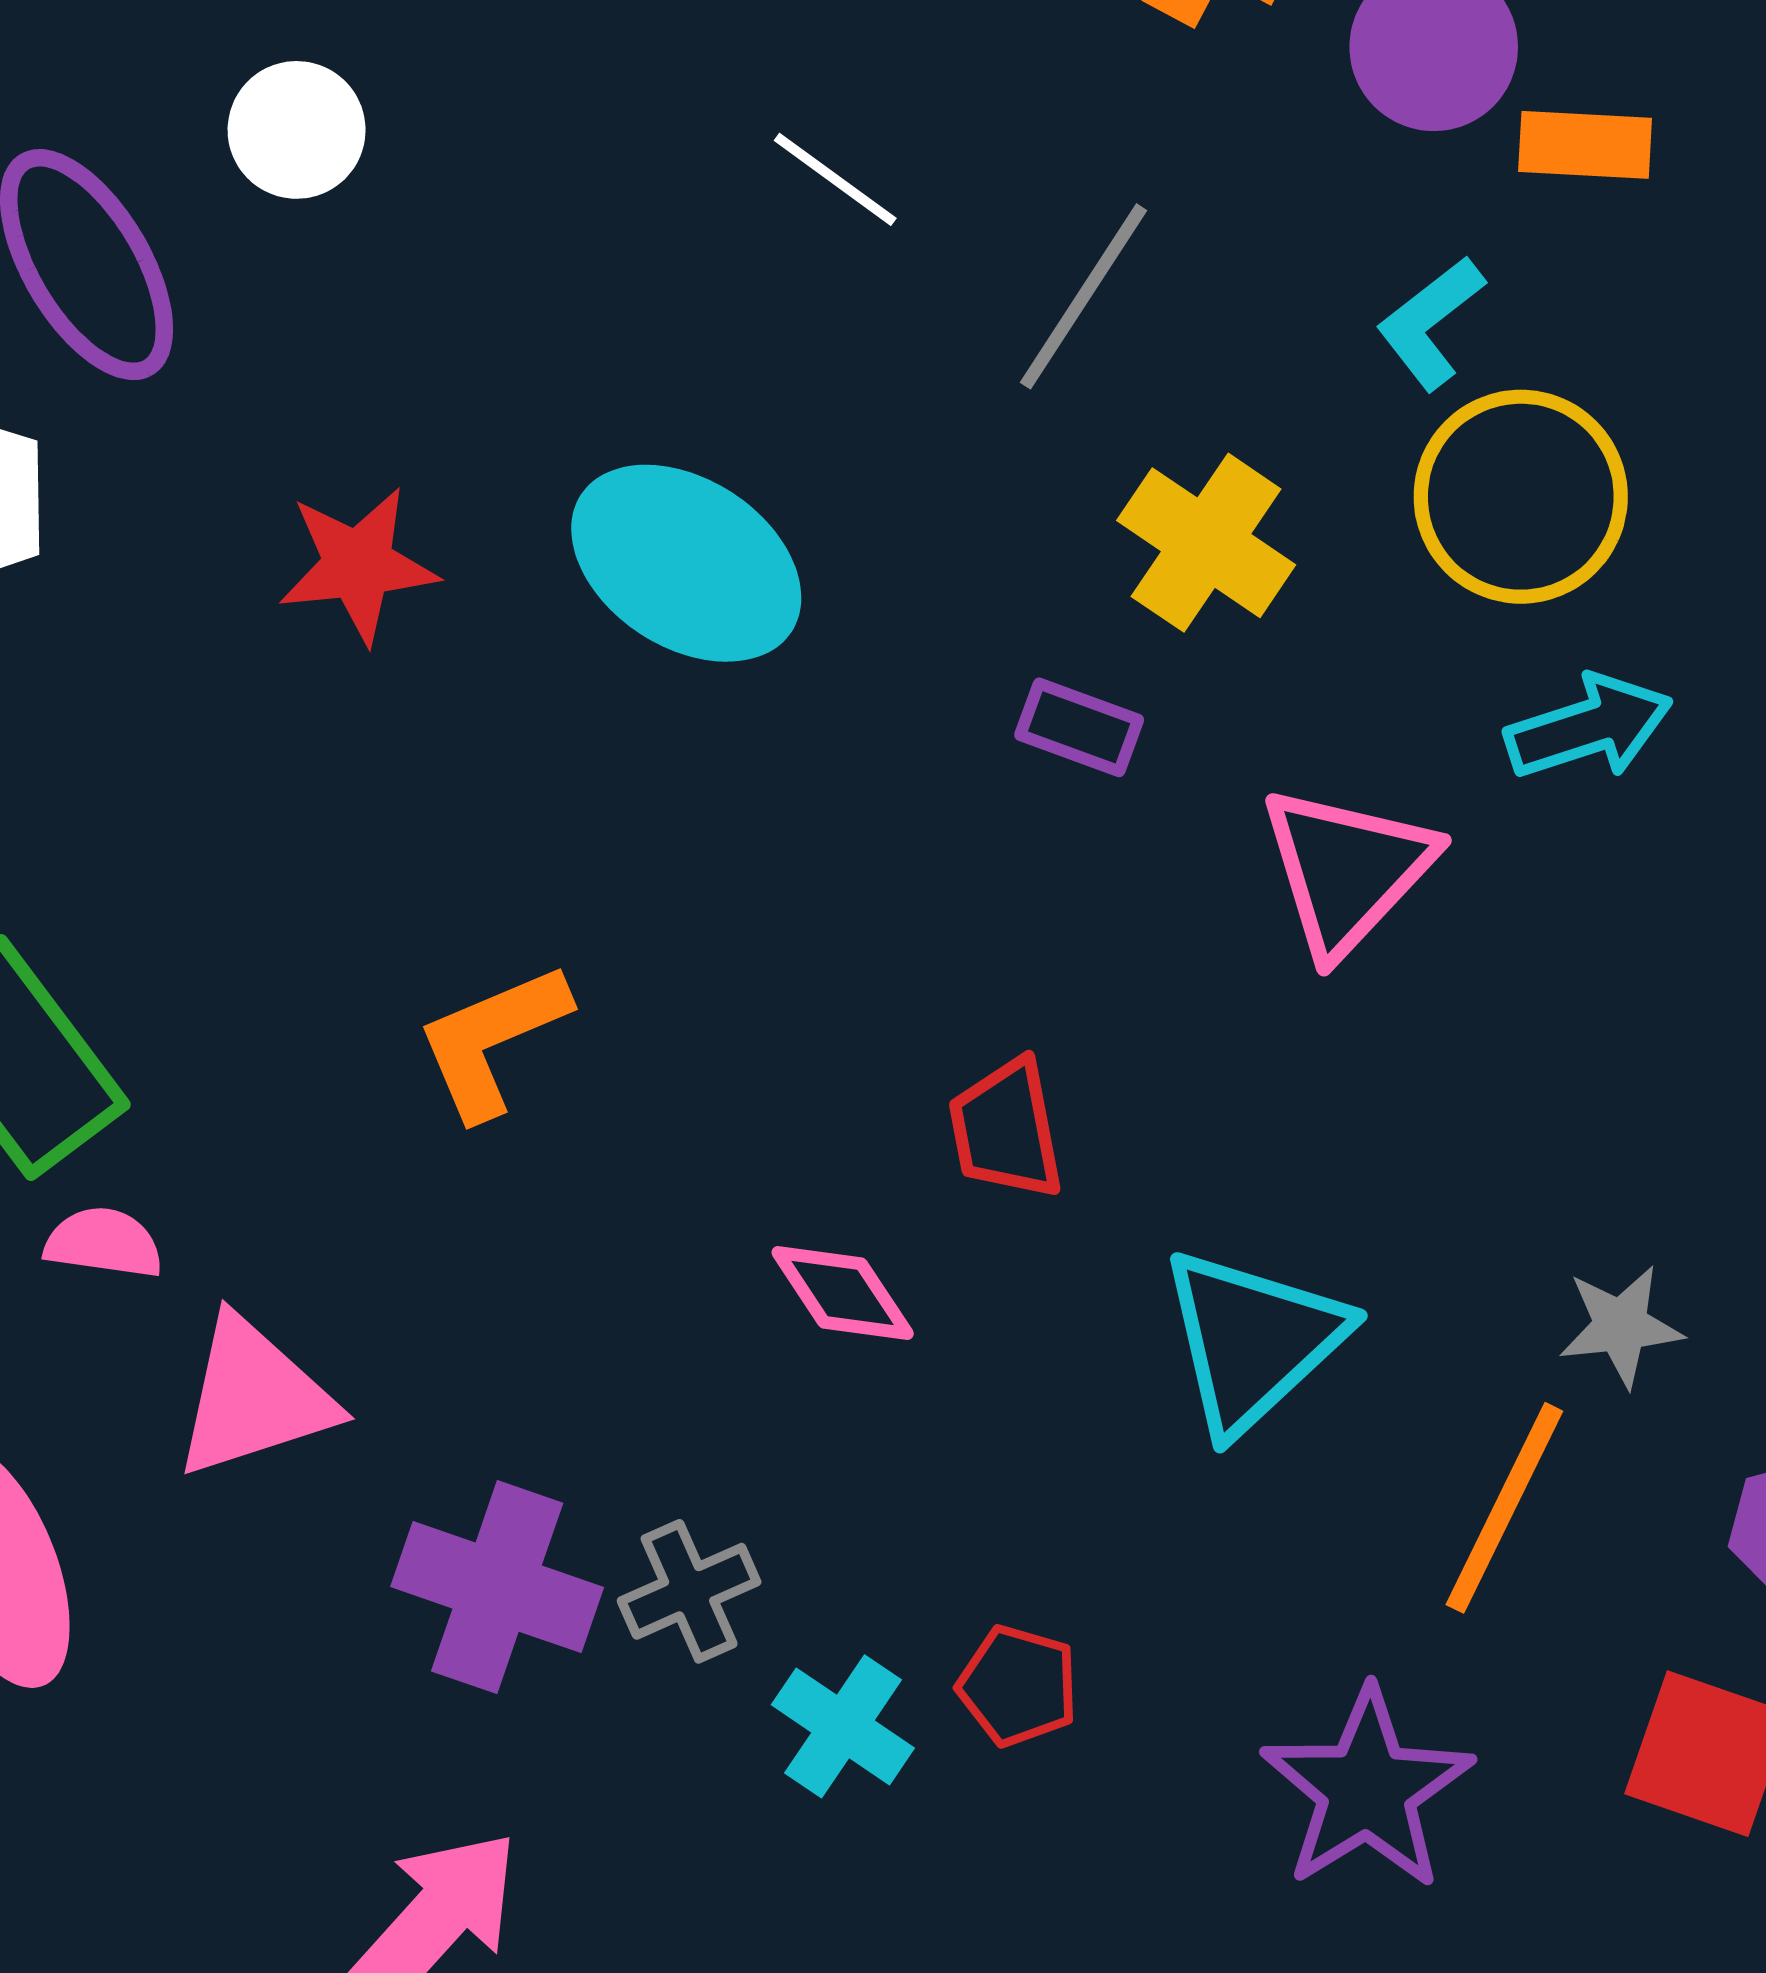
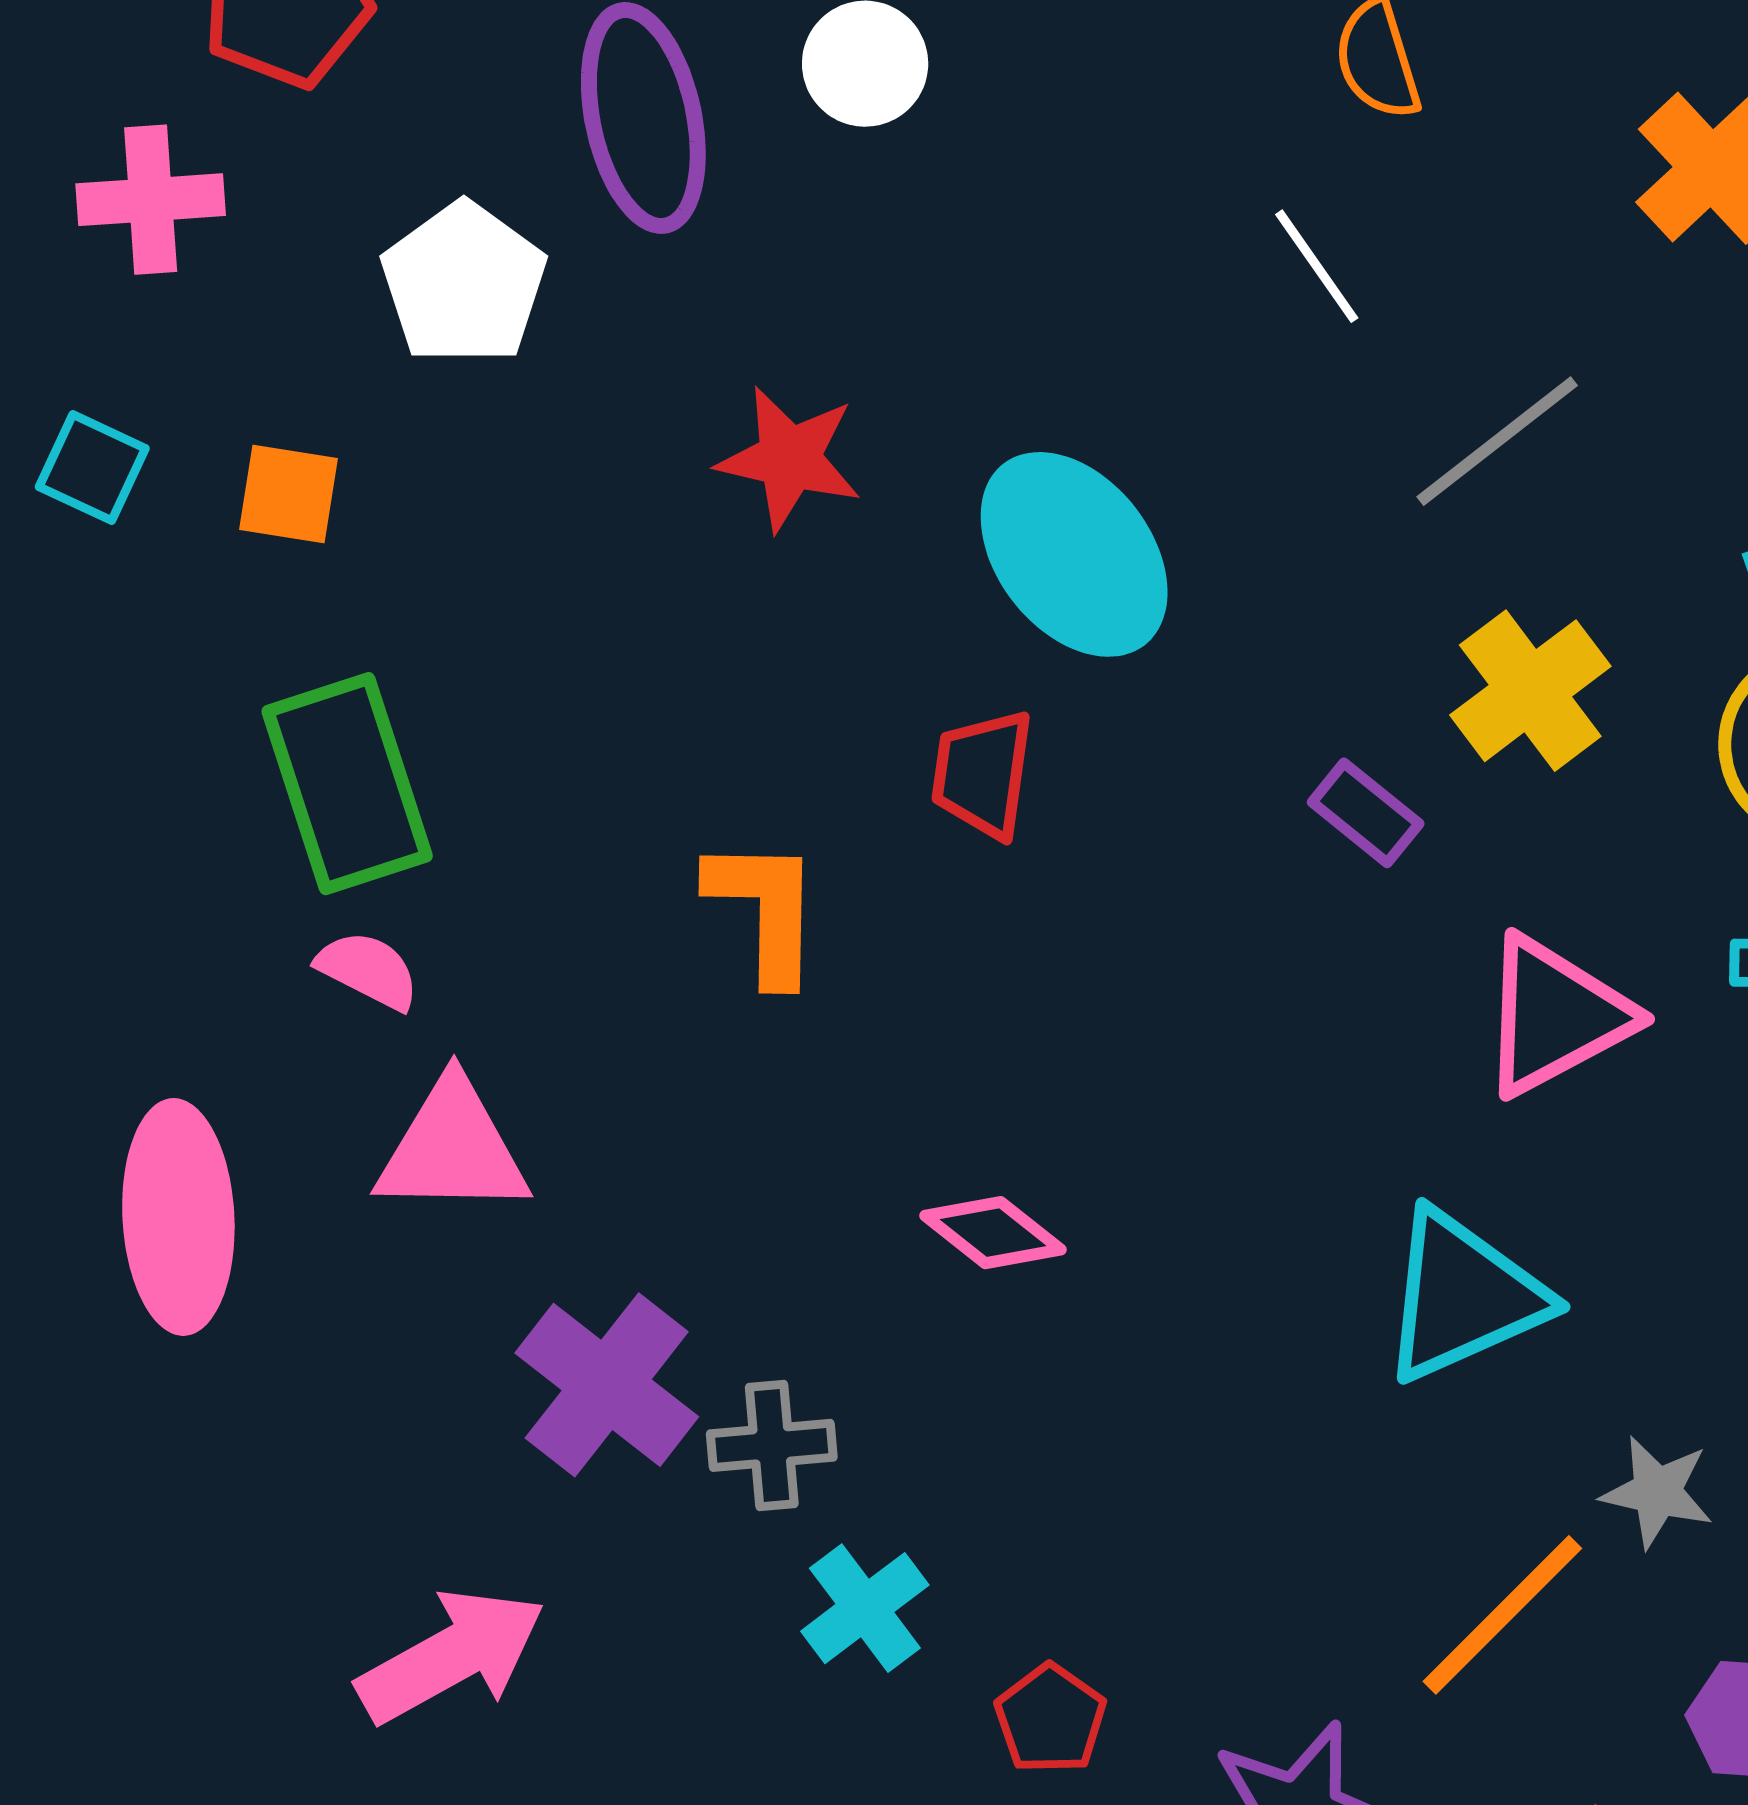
orange L-shape: (492, 1040) -> (765, 910), turned 95
red trapezoid: (1006, 1129) -> (983, 774), moved
pink diamond: (843, 1293) -> (993, 1233), turned -37
cyan triangle: (1253, 1340) -> (1463, 1296), moved
red pentagon: (1018, 1686) -> (1050, 1719), moved

